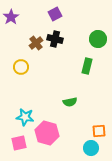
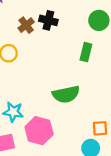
green semicircle: (70, 102) -> (66, 94), size x1.6

